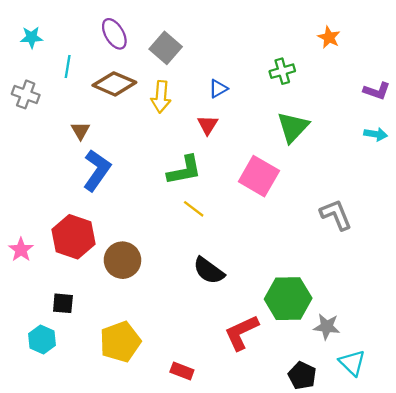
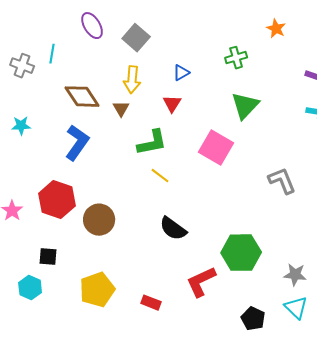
cyan star: (31, 37) -> (21, 126), moved
brown diamond: (114, 84) -> (82, 97), moved, turned 33
gray cross: (26, 94) -> (22, 66), moved
brown triangle: (80, 131) -> (121, 109), moved
gray star: (327, 327) -> (295, 275), moved
red rectangle: (182, 371) -> (151, 303), moved

